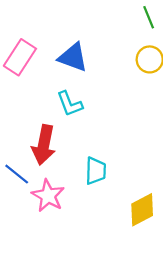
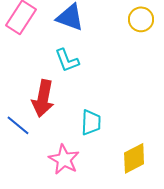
pink star: (48, 196) -> (64, 159), moved

